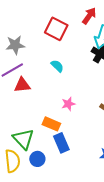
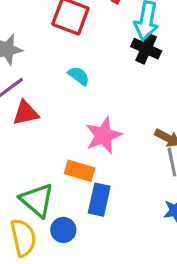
pink star: (68, 104) -> (103, 135), size x1.6
blue rectangle: (61, 143) -> (99, 200), turned 42

